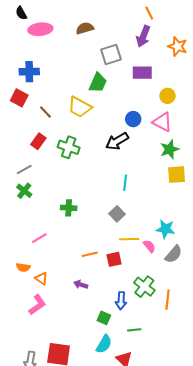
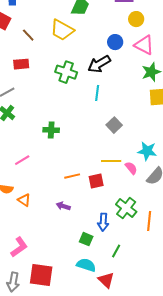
yellow circle: (167, 96) -> (136, 19), moved
red rectangle: (38, 141) -> (21, 64), turned 49
green cross: (69, 147) -> (66, 72), moved
cyan line: (125, 183) -> (97, 93), moved
gray square: (117, 214) -> (114, 125), moved
pink L-shape: (37, 305) -> (19, 247), moved
green line: (134, 330) -> (116, 251), turned -56
cyan semicircle: (104, 344) -> (86, 265), turned -102

